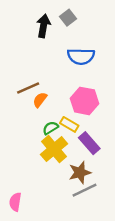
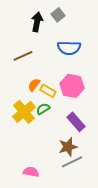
brown line: (28, 88) -> (23, 56), moved
yellow rectangle: (69, 124) -> (48, 91), moved
yellow cross: (54, 149) -> (24, 112), moved
pink semicircle: (15, 202) -> (31, 172), moved, turned 91

